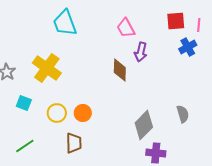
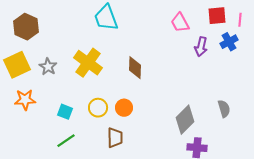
pink trapezoid: (126, 28) -> (180, 23), moved
purple arrow: (141, 52) -> (201, 47), moved
brown diamond: (120, 70) -> (135, 68), moved
cyan square: (24, 103) -> (65, 112), moved

